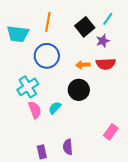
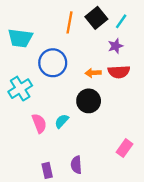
orange line: (48, 22) -> (70, 22), moved
black square: (85, 27) -> (96, 18), moved
cyan cross: (28, 87) -> (20, 89), moved

